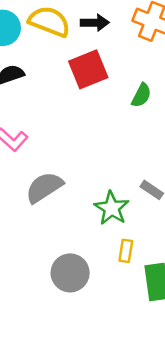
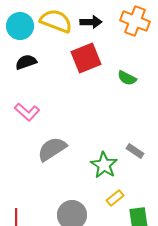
green semicircle: (141, 95) -> (127, 78), turned 90
yellow rectangle: (126, 251) -> (115, 198), turned 42

